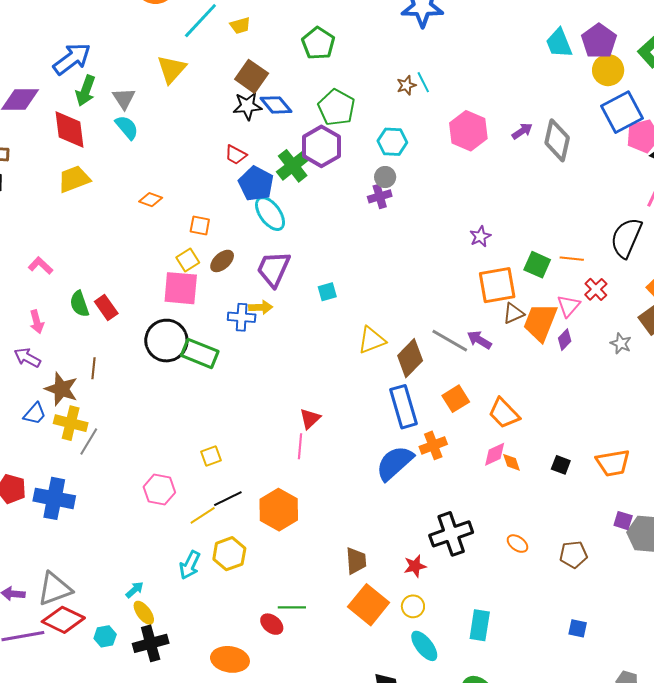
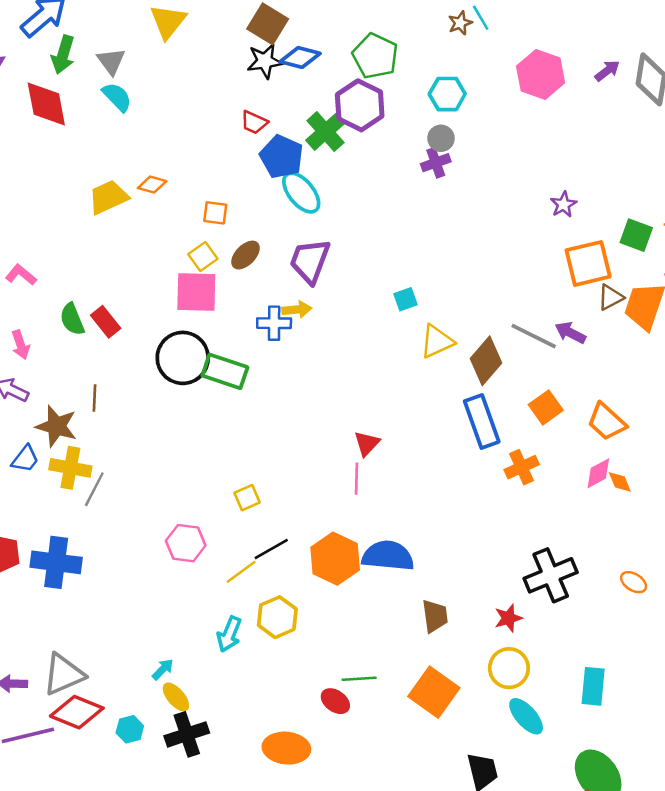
blue diamond: (276, 105) -> (300, 58), turned -32
yellow trapezoid: (74, 179) -> (108, 197), moved
cyan square: (327, 292) -> (405, 299), moved
blue semicircle: (395, 463) -> (388, 556), moved, turned 51
orange square: (369, 605) -> (434, 692), moved
yellow circle: (413, 606) -> (509, 668), size x1.4

